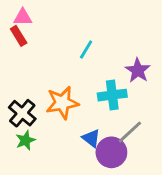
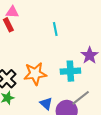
cyan line: (86, 50) -> (55, 29), moved, turned -48
blue triangle: (91, 138) -> (46, 104), moved

